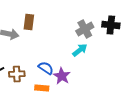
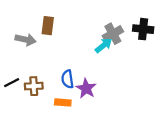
cyan arrow: (80, 50) -> (104, 45), moved
blue semicircle: (46, 68) -> (68, 79), turned -133

